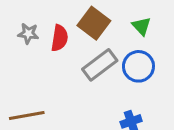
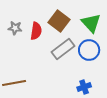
green triangle: (141, 26) -> (91, 23), size x1.5

